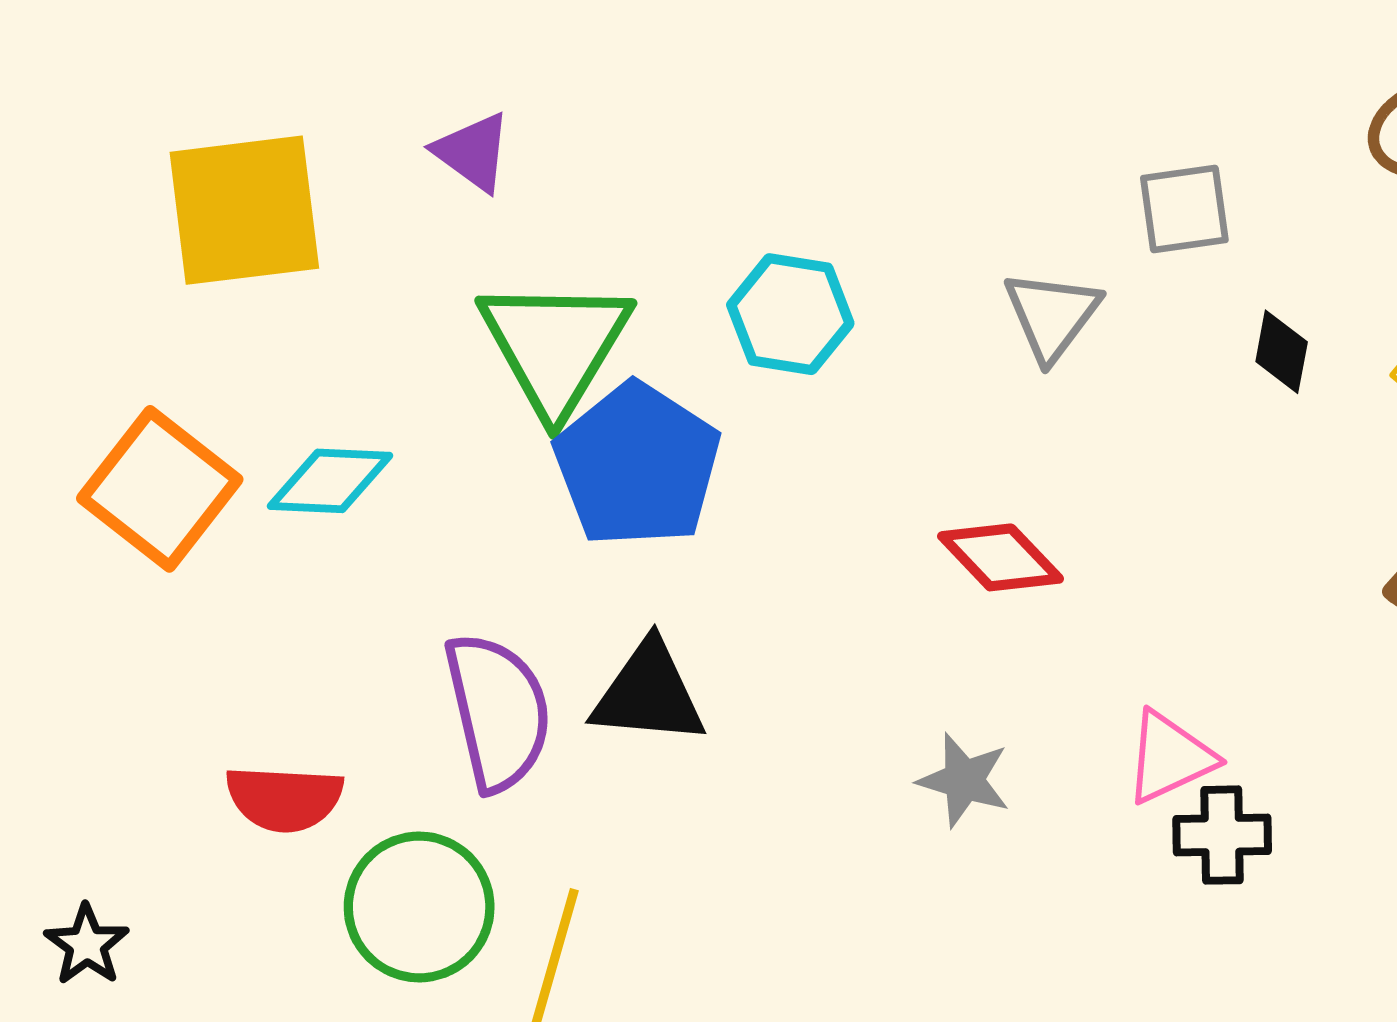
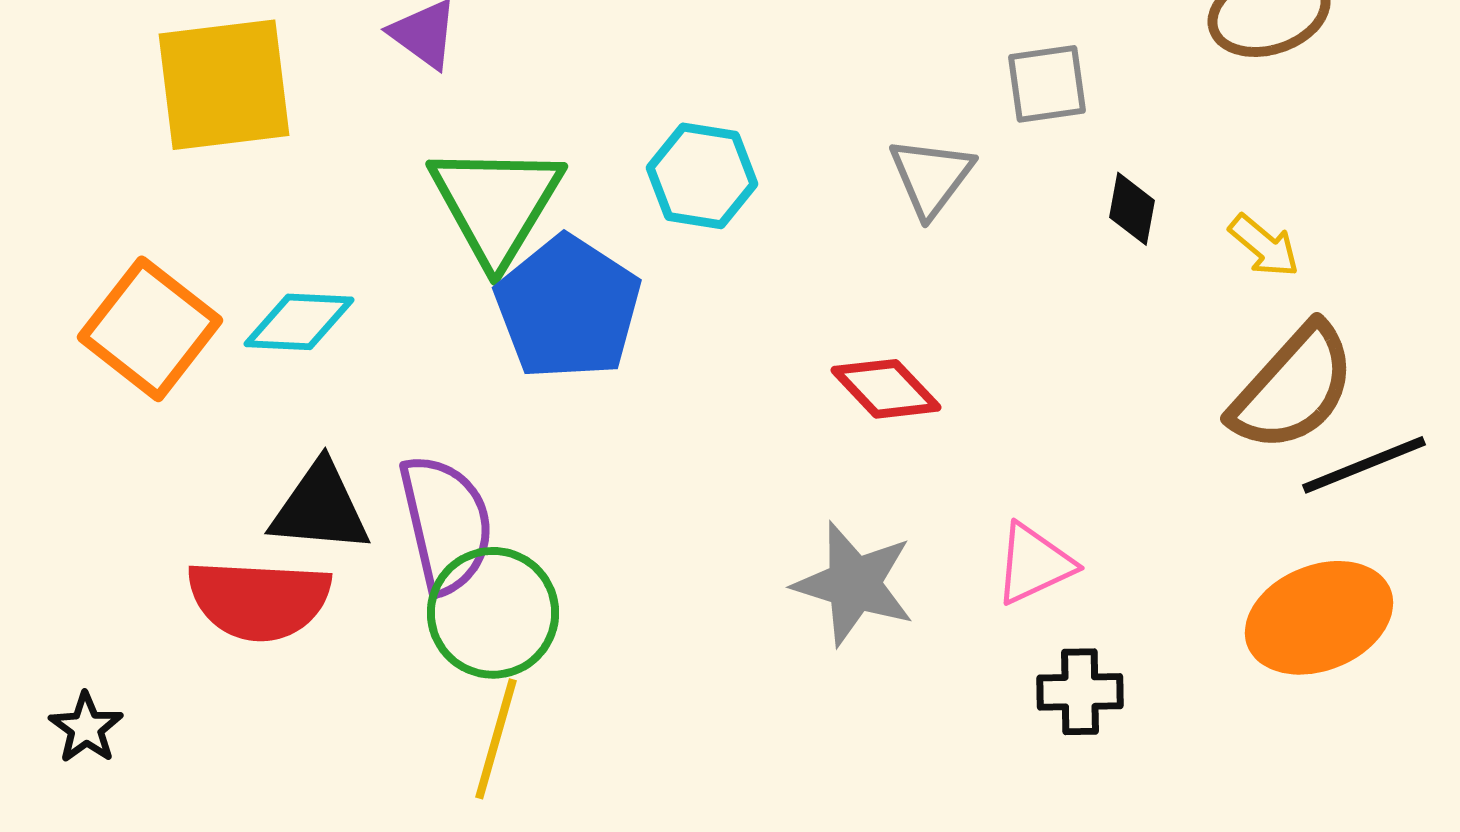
black triangle: (649, 693) -> (320, 508), moved
gray star: (964, 780) -> (854, 584), size x1.5
red semicircle: (284, 798) -> (259, 600), size x1.4
black cross: (1222, 835) -> (1080, 692), moved
green circle: (419, 907) -> (493, 613), moved

